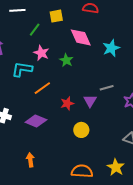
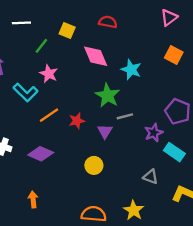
yellow square: (56, 16) -> (67, 30), turned 32
cyan star: (111, 48) -> (131, 70), turned -30
green star: (66, 60) -> (108, 95), moved, size x1.5
cyan L-shape: (22, 69) -> (26, 92), turned -145
red star: (67, 103) -> (77, 121), moved

